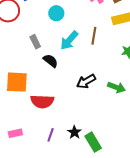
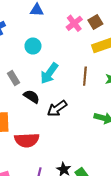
brown line: (94, 36) -> (85, 76), moved
black arrow: (86, 81) -> (57, 108), moved

